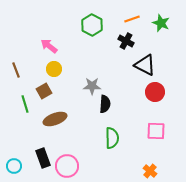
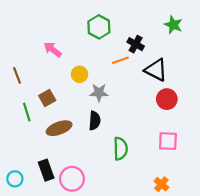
orange line: (132, 19) -> (120, 60), moved
yellow circle: (54, 69) -> (80, 74), moved
black semicircle: (105, 104) -> (95, 121), moved

